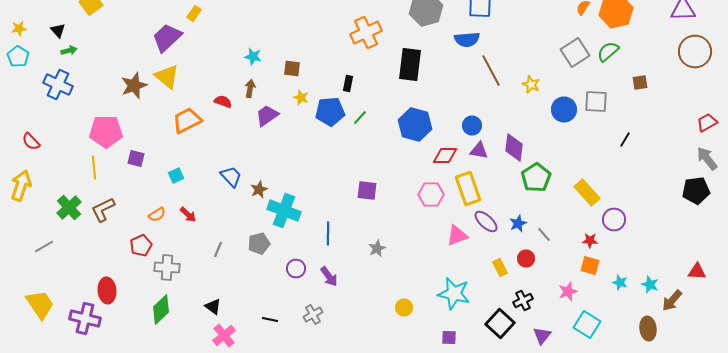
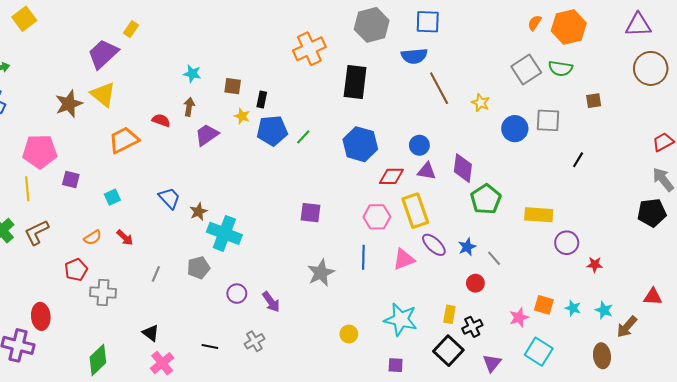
green semicircle: (608, 52) -> (560, 68), turned -130
black rectangle: (348, 84) -> (262, 100), moved
yellow rectangle: (587, 192) -> (539, 215), turned -44
blue line: (328, 234) -> (363, 257), moved
red star: (590, 240) -> (595, 265), moved
gray star: (377, 248) -> (321, 273), size x1.5
orange square: (590, 266) -> (544, 305), moved
yellow rectangle: (500, 268) -> (449, 314), moved, turned 36
green diamond: (161, 310) -> (98, 360), moved

